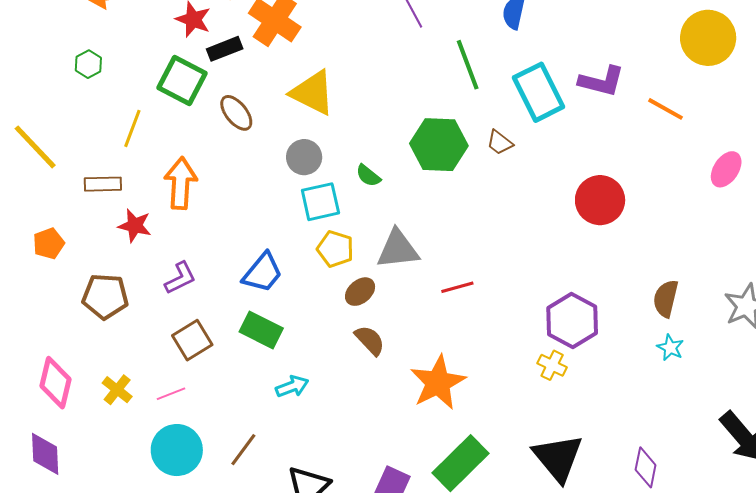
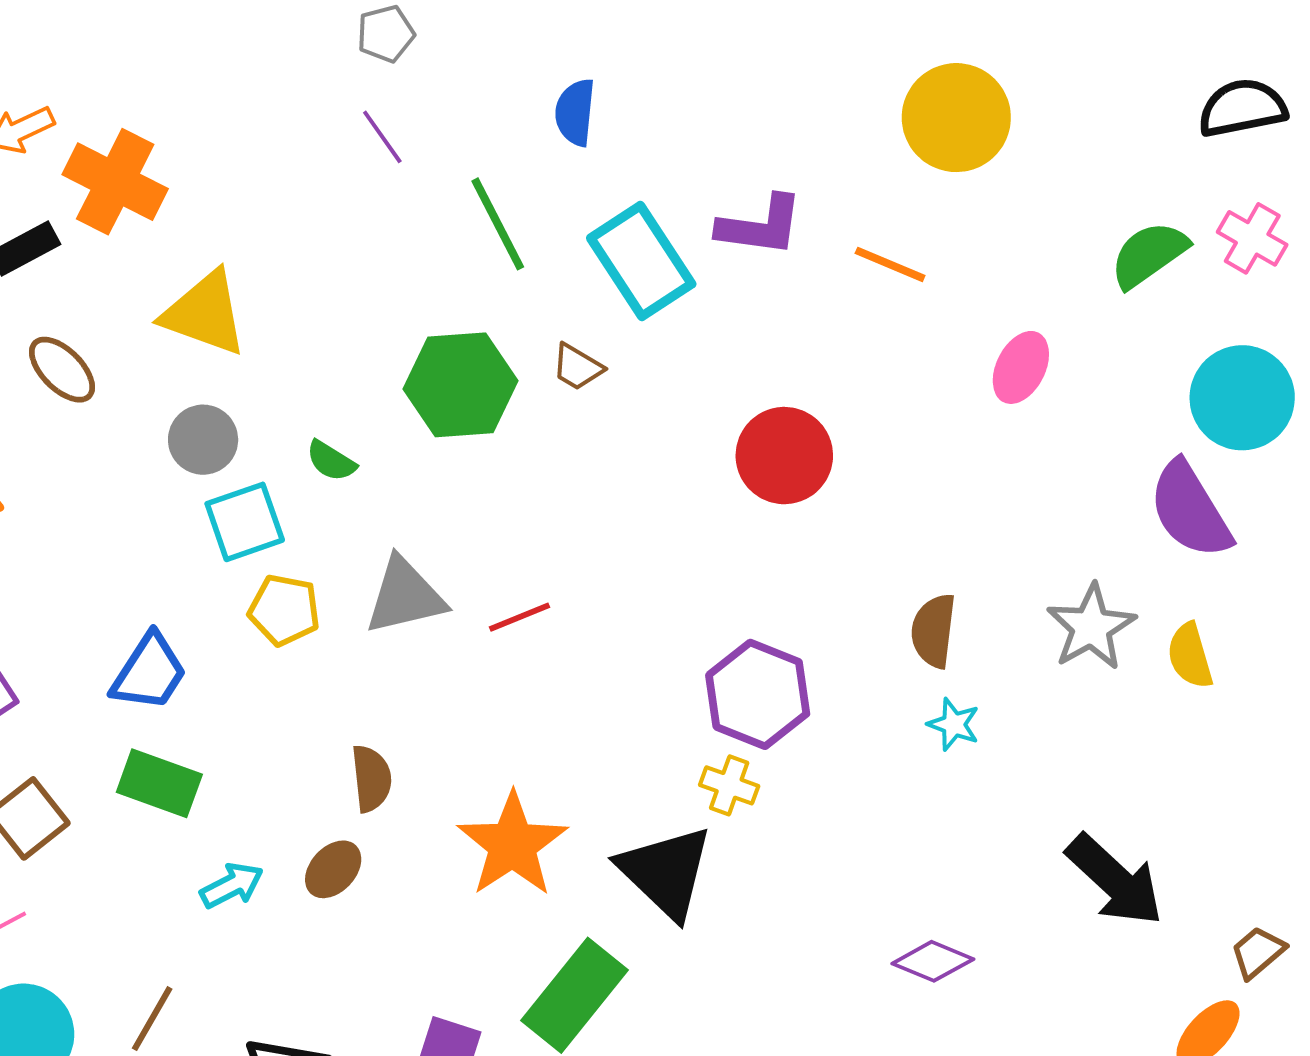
red line: (457, 287) -> (519, 617), moved
brown ellipse: (360, 292) -> (333, 869), moved
brown semicircle: (370, 340) -> (371, 778), turned 44
black triangle: (558, 458) -> (666, 872), moved
purple diamond: (646, 467) -> (933, 961), turned -72

